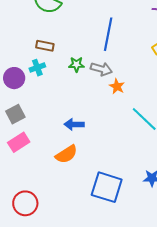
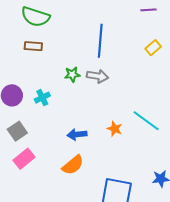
brown rectangle: (45, 46) -> (33, 46), moved
cyan cross: (37, 68) -> (42, 98), moved
orange star: (117, 86) -> (115, 129), moved

